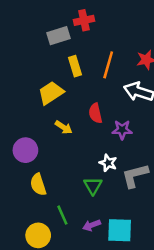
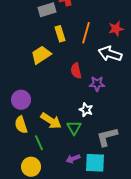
yellow arrow: (64, 127) -> (51, 121), moved, size x1.5
gray L-shape: (135, 176) -> (107, 137), moved
yellow semicircle: (38, 184) -> (21, 125), moved
green line: (62, 215) -> (39, 143), moved

